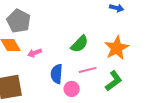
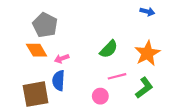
blue semicircle: (57, 74) -> (59, 80), moved

